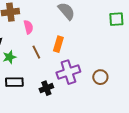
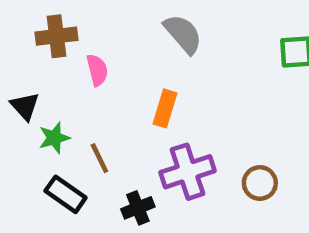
brown line: (36, 52) -> (99, 158), moved
black rectangle: (14, 82) -> (66, 194), turned 36

